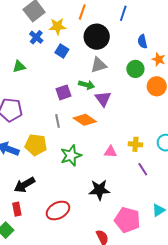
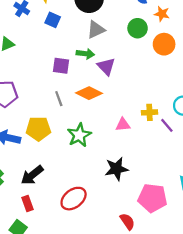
purple square: (64, 92) -> (61, 66), turned 35
purple line: (143, 169) -> (167, 125), moved

